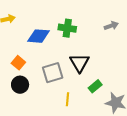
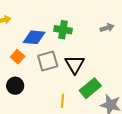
orange square: (18, 63) -> (18, 57), moved
gray square: (53, 73) -> (48, 61), moved
green rectangle: (95, 86) -> (90, 88), size x1.5

